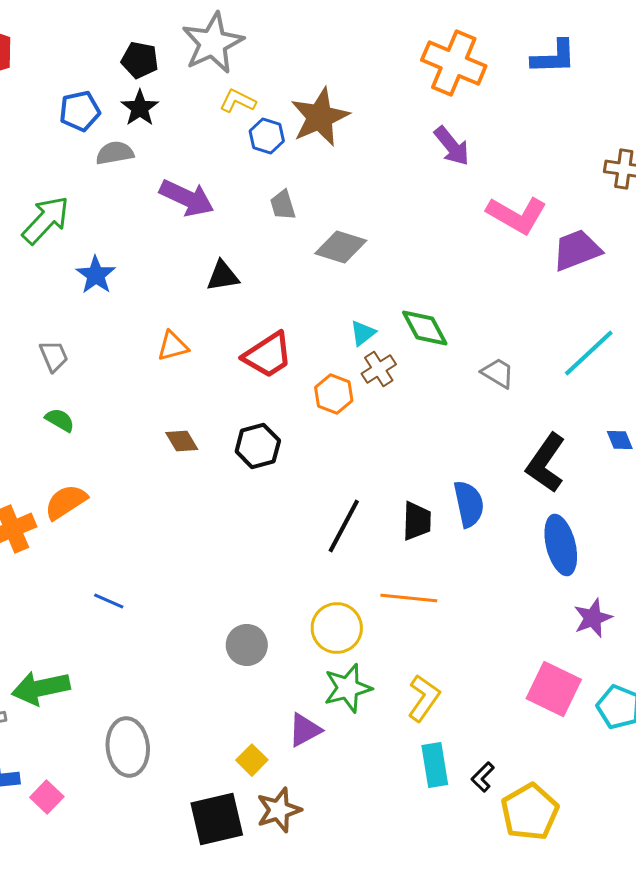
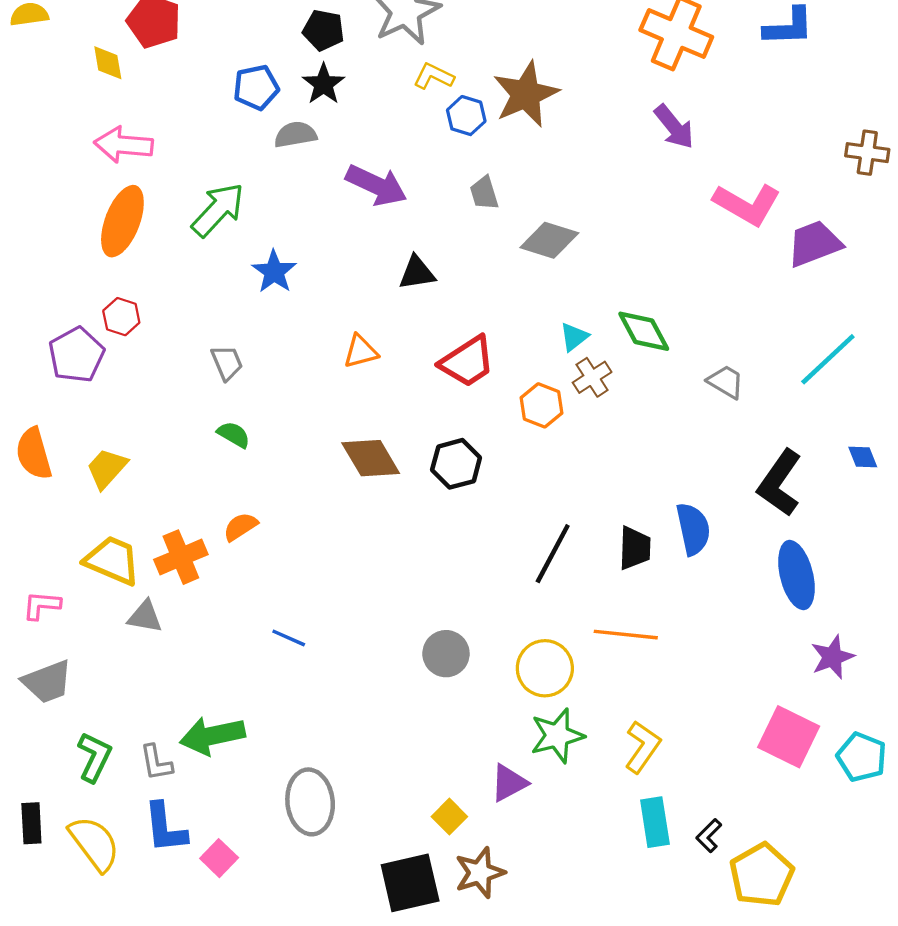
brown diamond: (182, 441) -> (371, 458), size x1.6
orange semicircle: (66, 502) -> (240, 527), size x0.7
gray circle: (247, 645) -> (446, 654), moved

